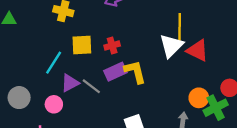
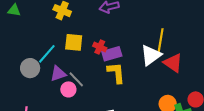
red cross: (112, 46) -> (100, 47), turned 32
purple rectangle: (115, 72) -> (112, 54), moved
gray circle: (19, 98) -> (30, 68), moved
pink circle: (54, 104) -> (68, 89), moved

